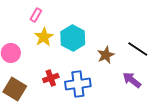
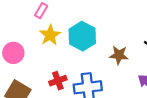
brown star: (106, 55) -> (119, 55), turned 30

